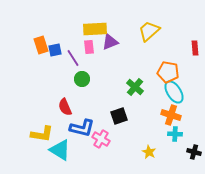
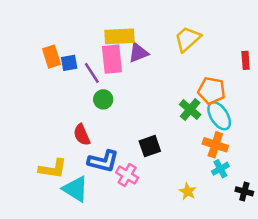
pink rectangle: (89, 47) -> (112, 59), size x1.6
green cross: (135, 87) -> (190, 110), moved
cyan cross: (175, 134) -> (220, 169), turned -32

